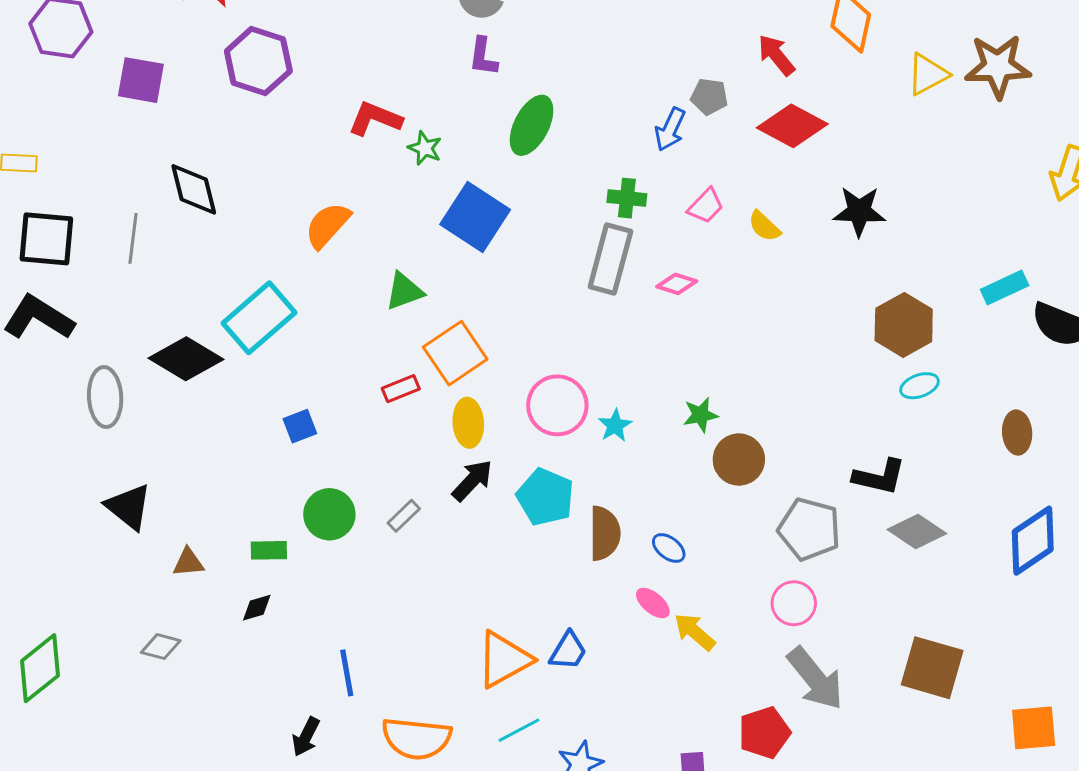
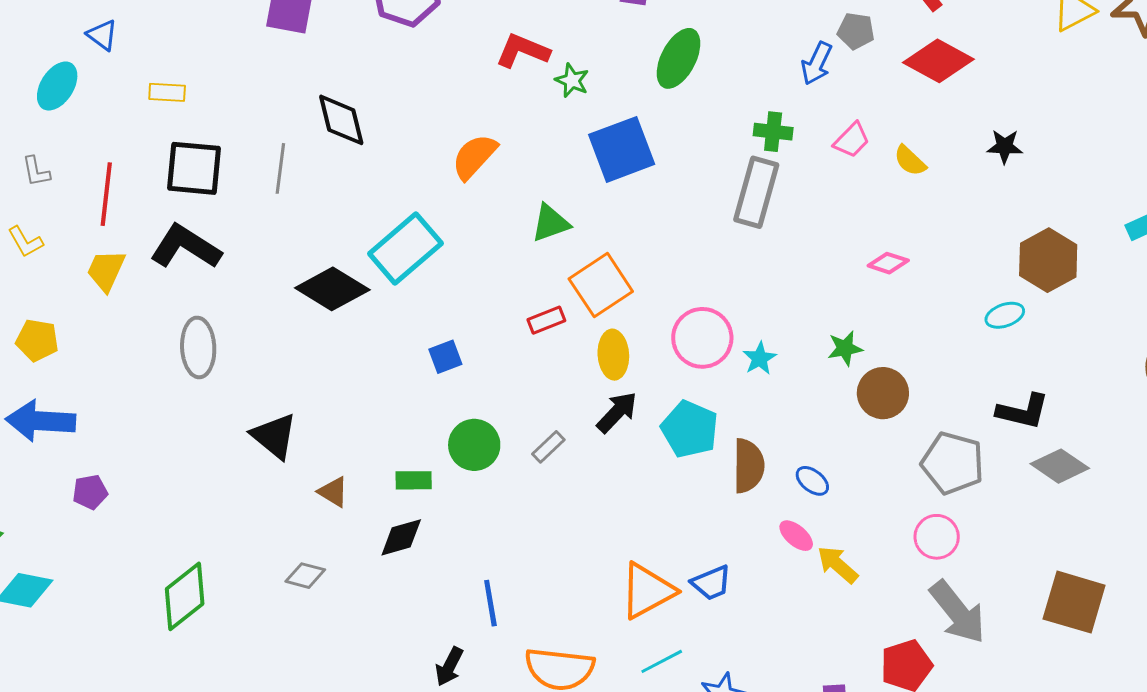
black star: (859, 211) -> (1005, 146), size x0.7
blue square: (475, 217) -> (622, 149), turned 36
pink diamond: (677, 284) -> (888, 263), moved
cyan ellipse: (920, 386) -> (1005, 315), moved
gray ellipse: (105, 397) -> (198, 347), moved
brown triangle: (188, 562) -> (333, 492), turned 36
black diamond: (257, 608) -> (401, 537), size x1.4
blue trapezoid: (568, 651) -> (711, 583), turned 36

